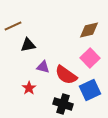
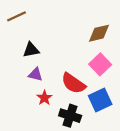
brown line: (13, 26) -> (17, 16), moved
purple triangle: (43, 67) -> (35, 74), moved
red star: (29, 88) -> (44, 98), moved

